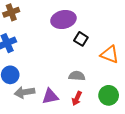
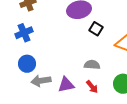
red arrow: (77, 98) -> (92, 87), turned -64

